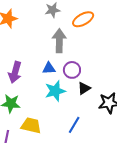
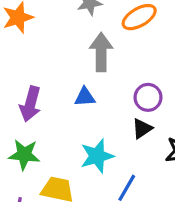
purple circle: (72, 70) -> (148, 97), moved
cyan star: (55, 91) -> (97, 156), moved

